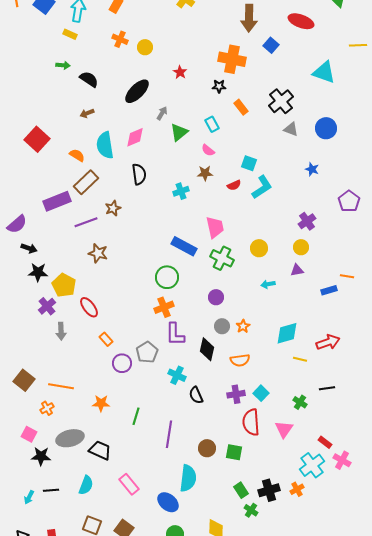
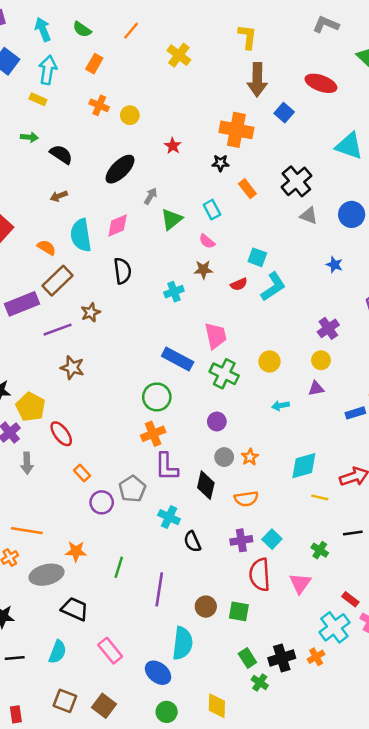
gray ellipse: (70, 438) -> (47, 575), moved

